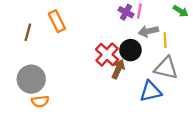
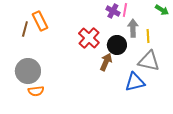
orange rectangle: (57, 21) -> (40, 21), moved
gray arrow: (148, 31) -> (133, 28), turned 102
red cross: (107, 55) -> (89, 38), moved

